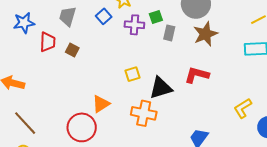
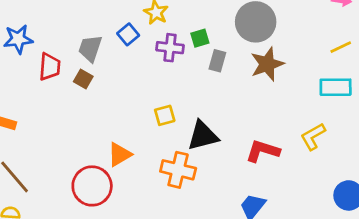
gray trapezoid: (68, 16) -> (90, 48), moved
red L-shape: (197, 75) -> (263, 151), moved
yellow L-shape: (243, 108) -> (313, 136), moved

